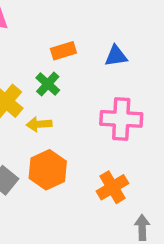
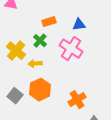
pink cross: (121, 119) -> (71, 49), moved, turned 30

